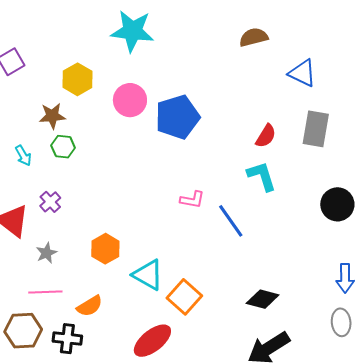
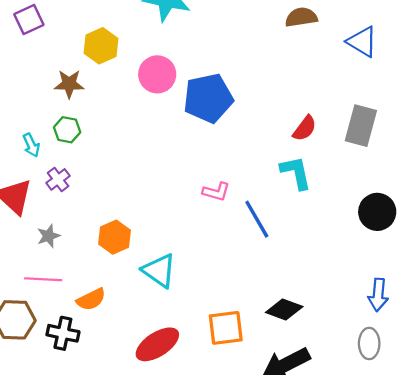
blue triangle: (302, 73) -> (362, 42), moved
green hexagon: (63, 147) -> (67, 130), moved
cyan arrow: (23, 156) -> (31, 145), moved
orange square: (184, 297) -> (226, 328), moved, turned 36

